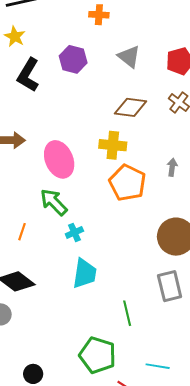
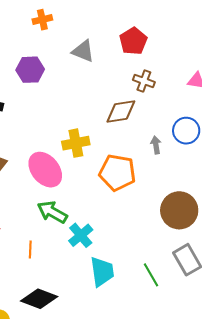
brown diamond: (131, 107) -> (121, 112), moved
yellow cross: (113, 145) -> (76, 143), moved
cyan cross: (74, 232) -> (81, 235), size x1.4
green line: (127, 313) -> (151, 275), moved

